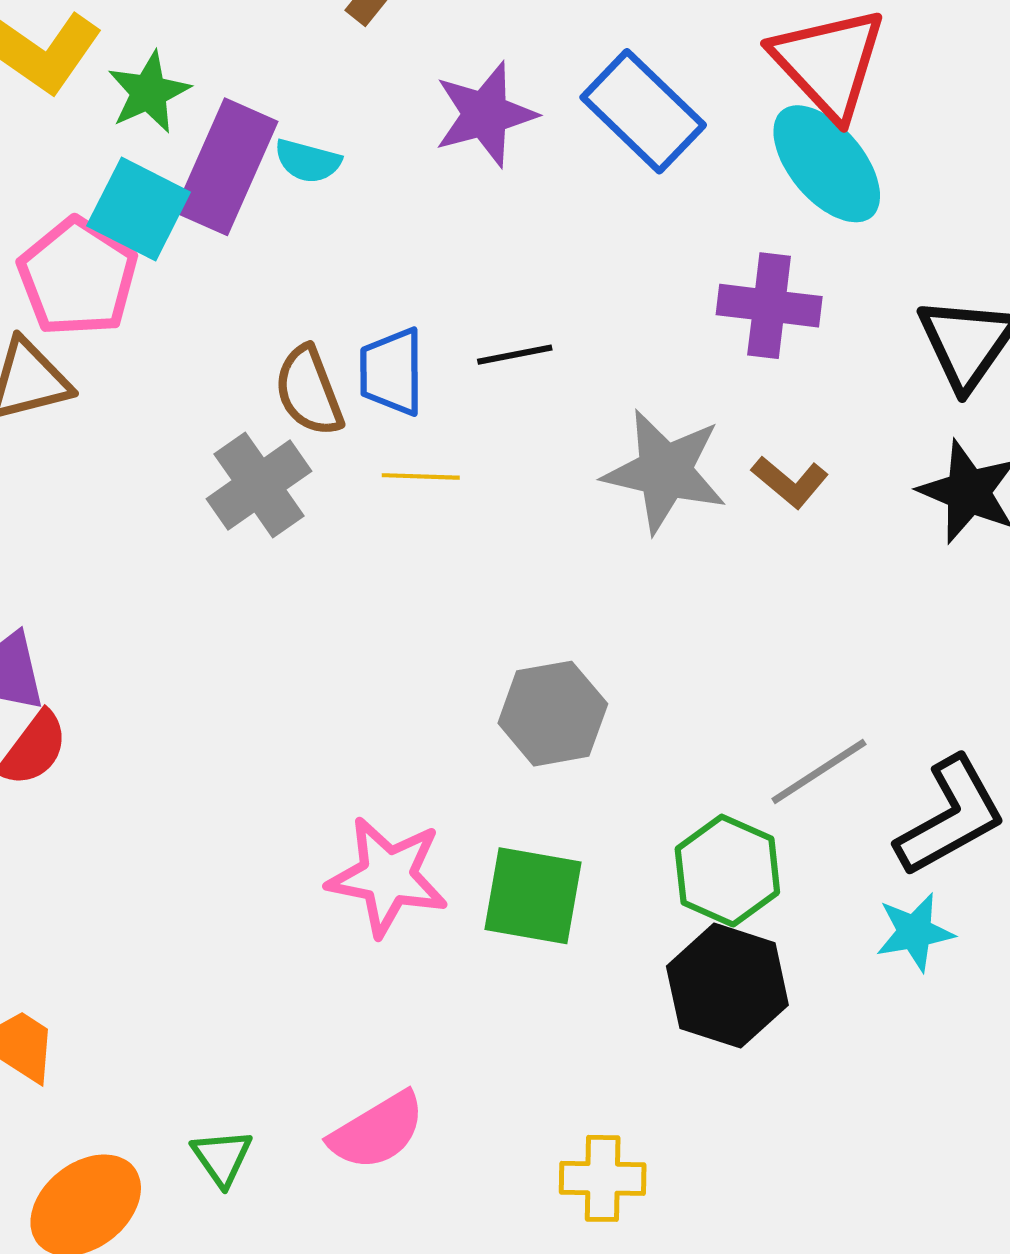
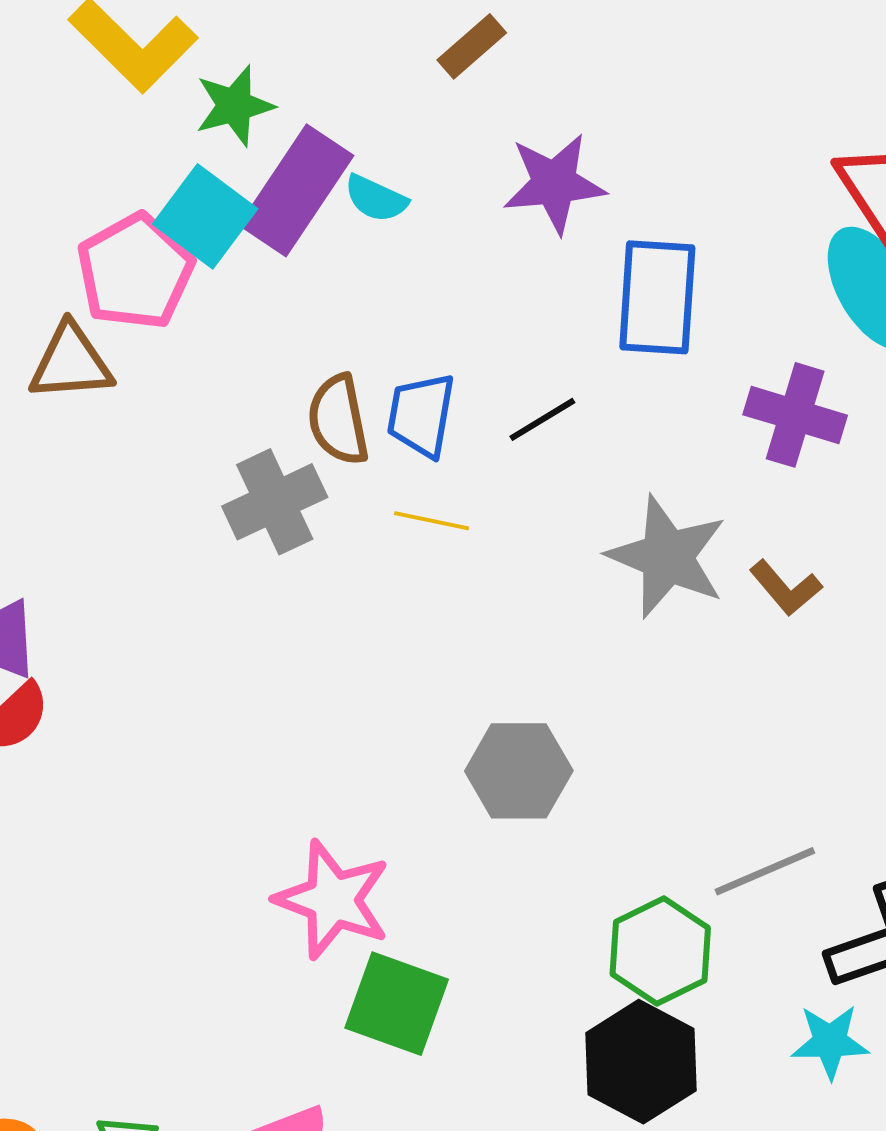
blue rectangle: (643, 111) -> (657, 297), moved, turned 40
black line: (515, 355) -> (542, 419), turned -30
green square: (533, 896) -> (397, 1004), moved

